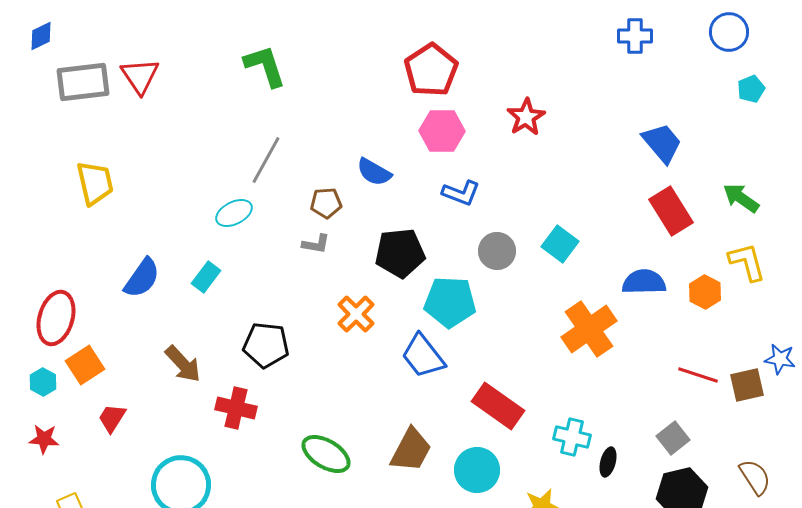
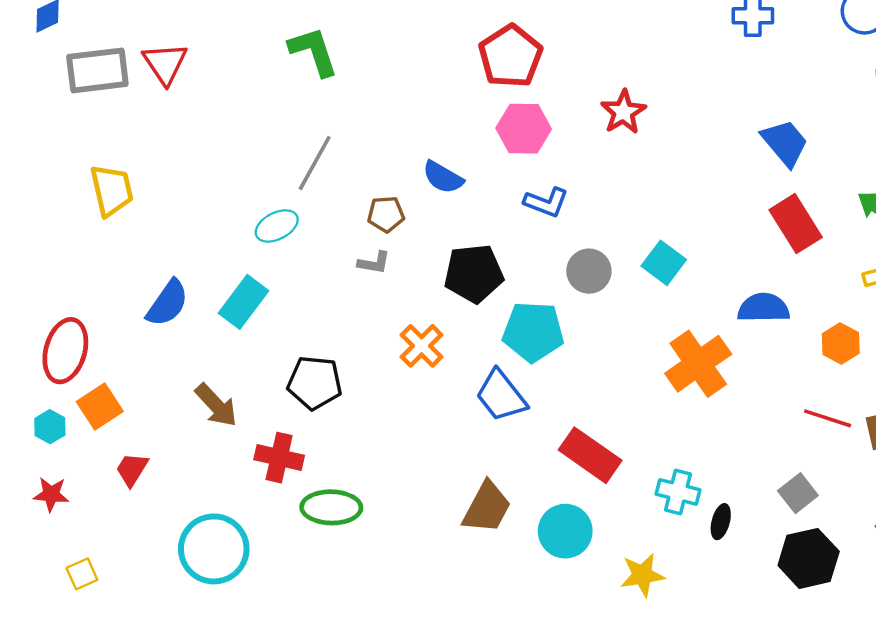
cyan rectangle: (206, 277) -> (243, 302), size x1.4
orange hexagon: (705, 292) -> (841, 344), moved
green ellipse: (326, 454) -> (331, 507), moved, turned -30

